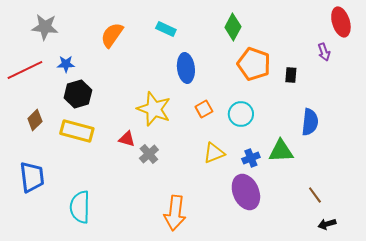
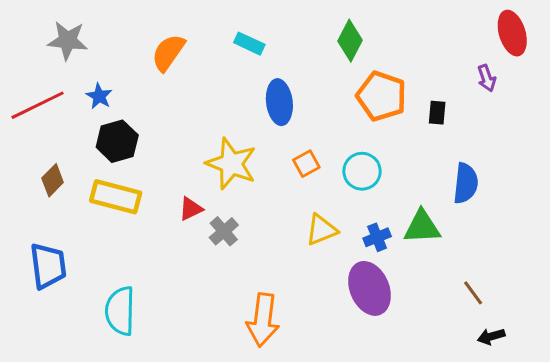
blue star: (66, 64) -> (99, 96), turned 30
red triangle: (127, 139) -> (191, 209), turned -42

